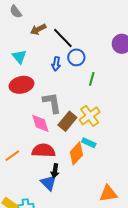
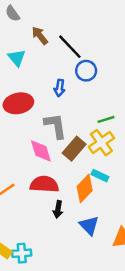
brown arrow: (38, 29) -> (40, 36), turned 77
cyan triangle: (19, 57) -> (17, 58), moved
blue arrow: (56, 64) -> (60, 88), moved
green line: (92, 79) -> (106, 119), moved, turned 56
blue triangle: (49, 183) -> (89, 225), moved

